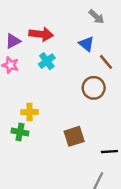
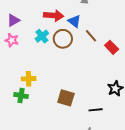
red arrow: (41, 34) -> (54, 15), moved
brown circle: (94, 88) -> (63, 39), moved
brown square: (74, 136) -> (66, 98), turned 36

